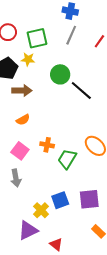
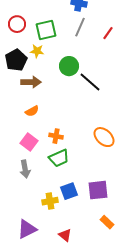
green trapezoid: (67, 159) -> (59, 158), moved, turned -145
yellow cross: (41, 210) -> (50, 201), turned 35
purple triangle: (28, 230) -> (27, 229), moved

